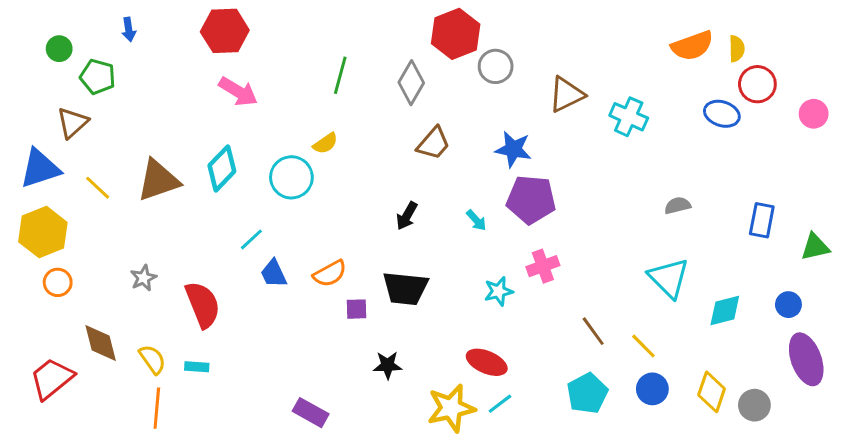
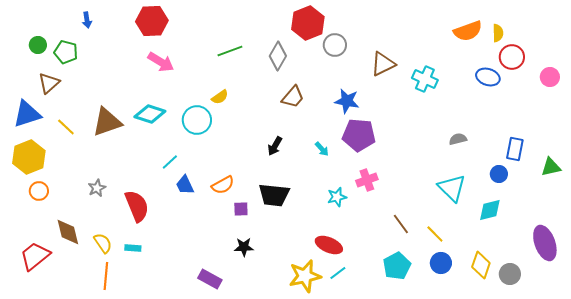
green circle: (59, 49) -> (38, 45), moved
green line: (340, 75) -> (230, 51), turned 55
cyan diamond: (222, 168) -> (150, 114), turned 64
blue circle: (788, 305) -> (499, 174), moved
black star: (388, 365) -> (244, 247), moved

